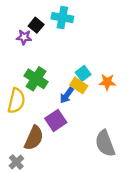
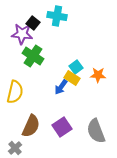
purple star: (24, 37) -> (22, 34), size x1.5
green cross: (36, 79) -> (33, 56), moved
purple square: (56, 120) -> (62, 127), moved

